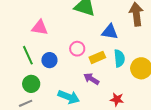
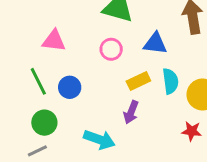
pink circle: (77, 49) -> (111, 49), moved
purple arrow: (91, 79) -> (131, 112), turned -98
red star: (117, 99) -> (192, 131), moved

